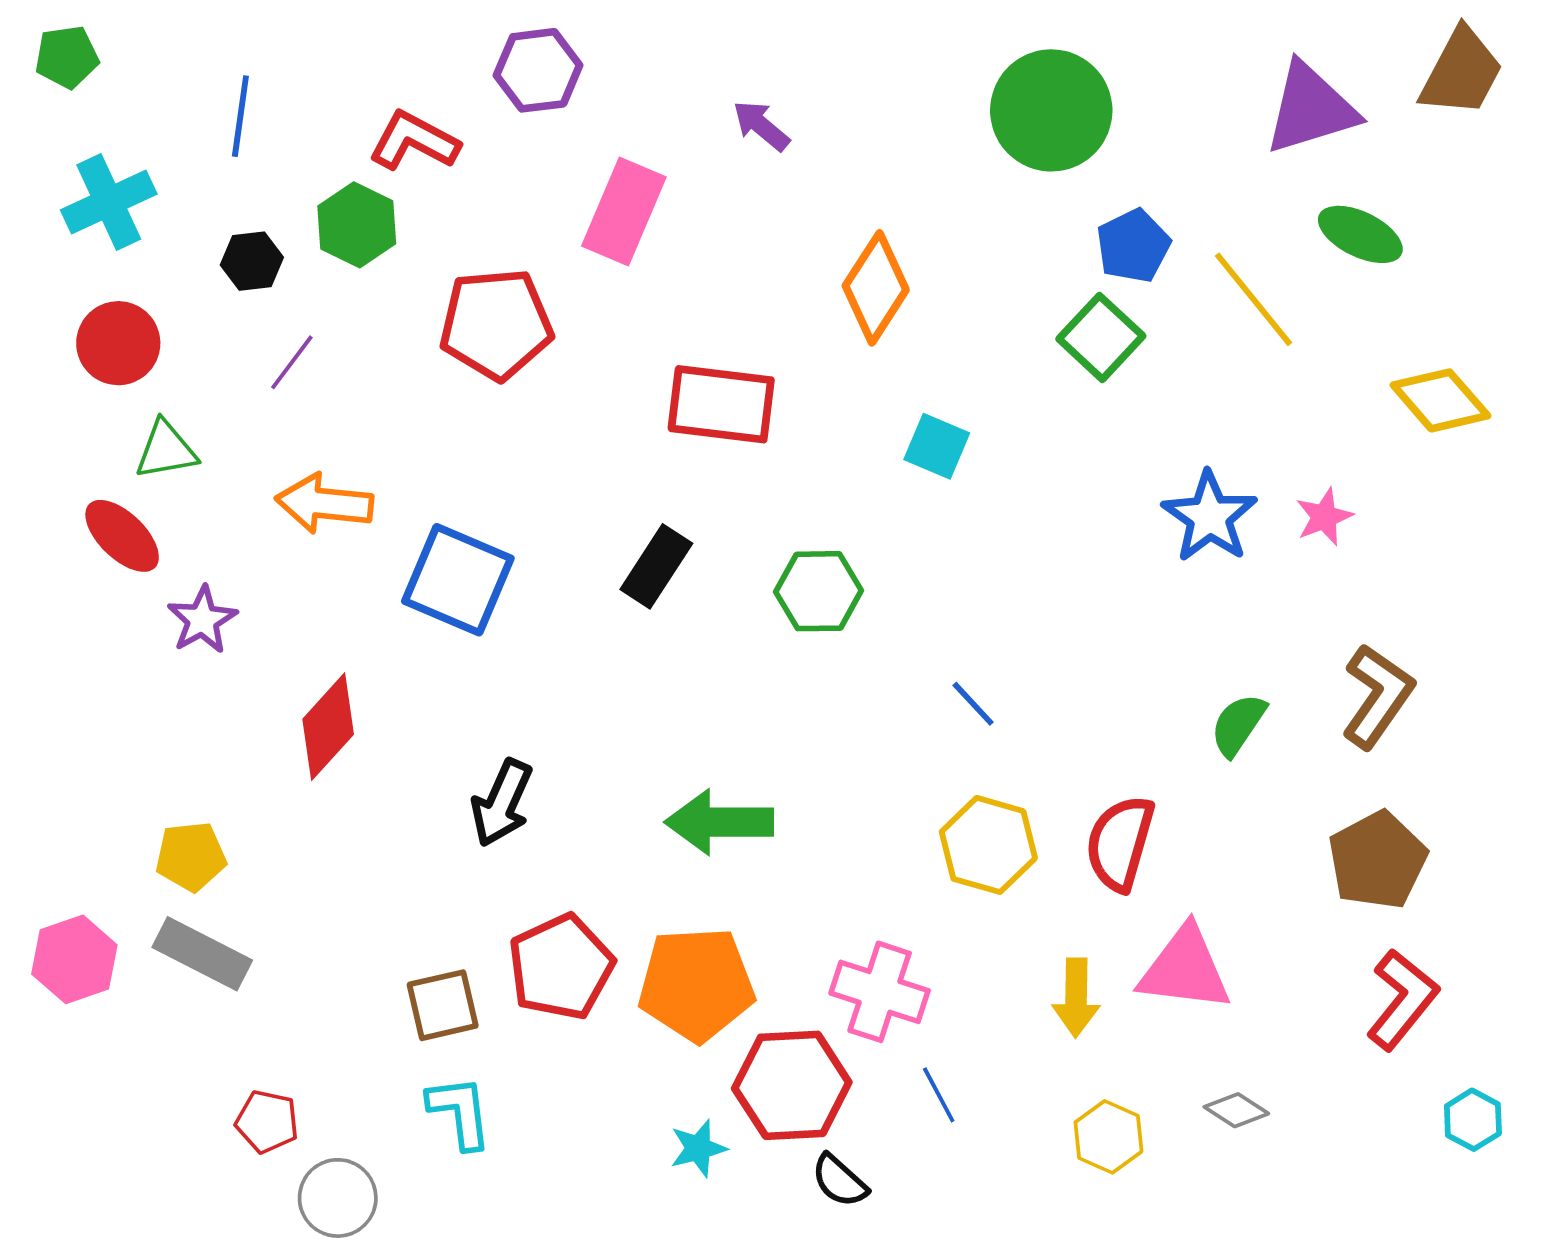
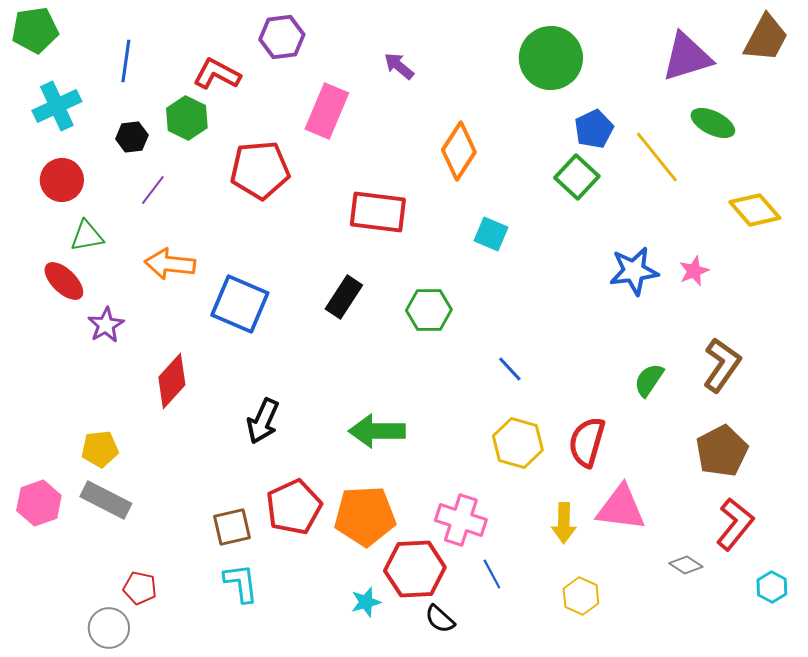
green pentagon: (67, 57) -> (35, 30), size x1.4
blue star: (1210, 517) -> (634, 271), turned 30
gray diamond: (1236, 1110) -> (686, 565), moved
gray circle: (338, 1198) -> (109, 628), moved

